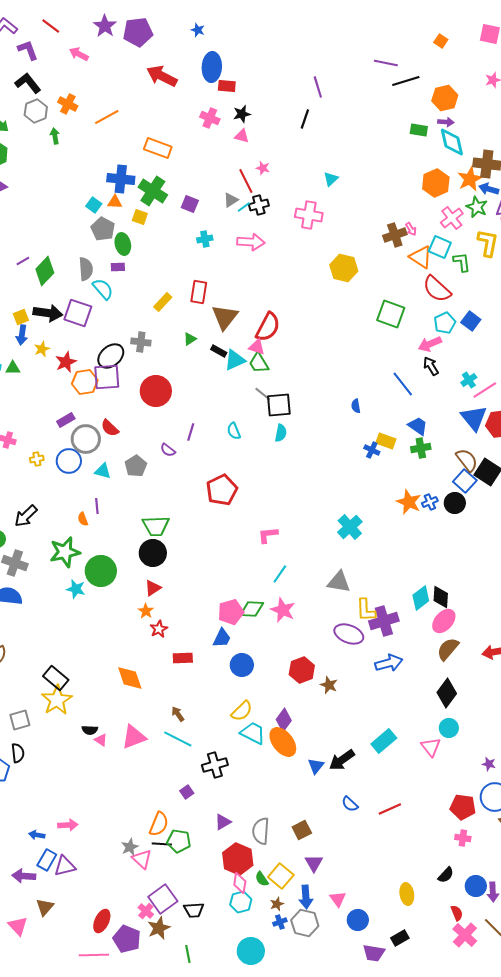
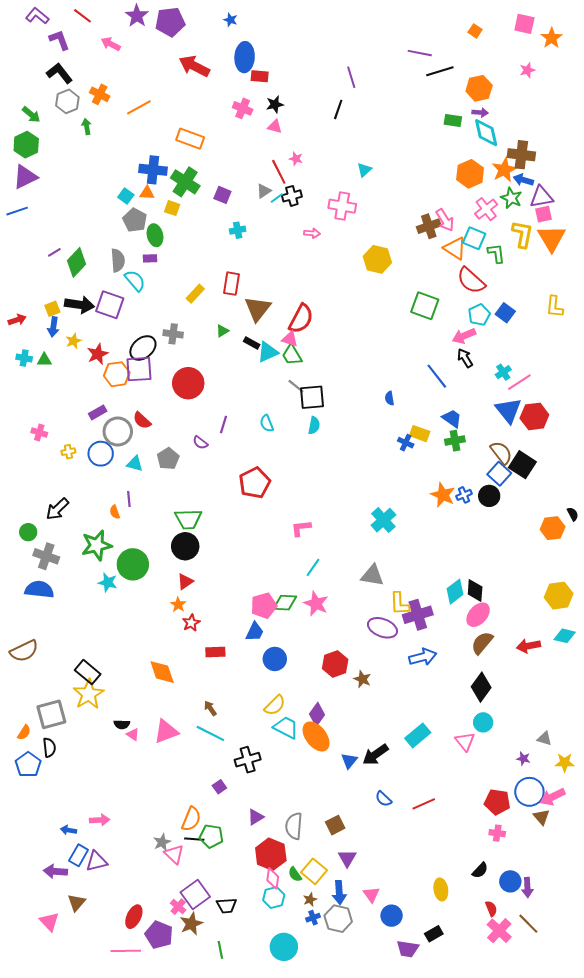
pink arrow: (411, 229) -> (445, 220), size x1.6
pink arrow: (251, 242) -> (312, 233), moved, size x0.6
gray square: (20, 720) -> (51, 714), size x1.4

